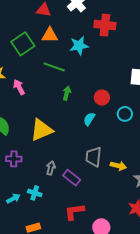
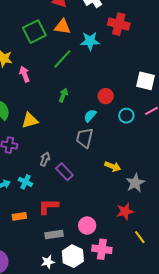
green line: (54, 67) -> (62, 59), turned -75
green arrow: (67, 93) -> (63, 95), moved
yellow triangle: (41, 130) -> (30, 120), moved, size x0.7
gray trapezoid: (94, 157) -> (85, 138), moved
red L-shape: (74, 212) -> (48, 206), moved

